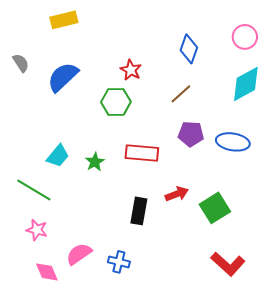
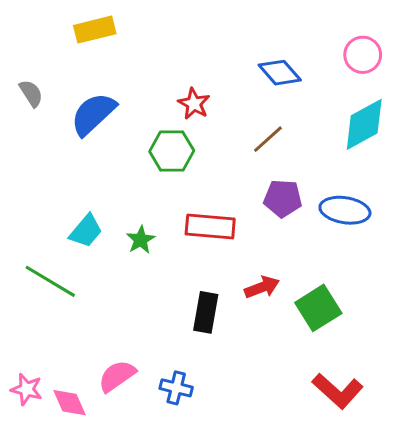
blue diamond: (189, 49) -> (280, 73), turned -60
pink star: (37, 230) -> (27, 389), moved

